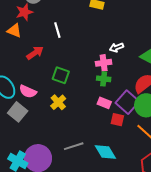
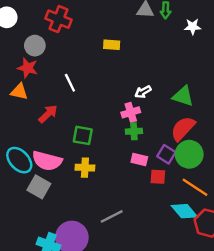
red star: (24, 12) -> (28, 68), turned -30
pink semicircle: (28, 91) -> (47, 161), size x1.4
yellow cross: (58, 102) -> (85, 168), turned -35
purple square: (127, 102) -> (166, 154), size x0.7
cyan diamond: (105, 152) -> (184, 211), moved

